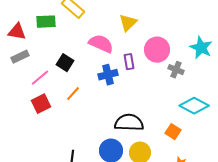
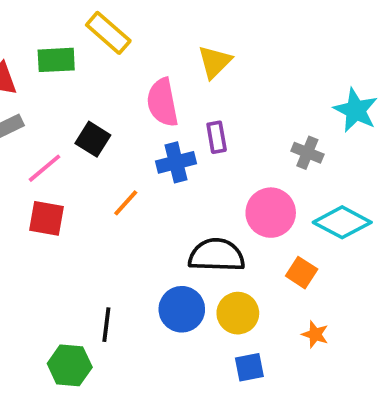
pink semicircle: (101, 44) -> (162, 102), turned -125
pink circle: (157, 50) -> (271, 213), moved
orange line: (73, 94) -> (126, 203), moved
red square: (41, 104) -> (46, 218), turned 36

